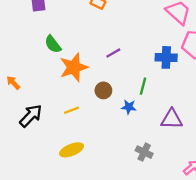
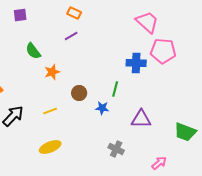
purple line: (113, 53) -> (71, 36), moved
orange star: (74, 67) -> (52, 72), size x0.6

